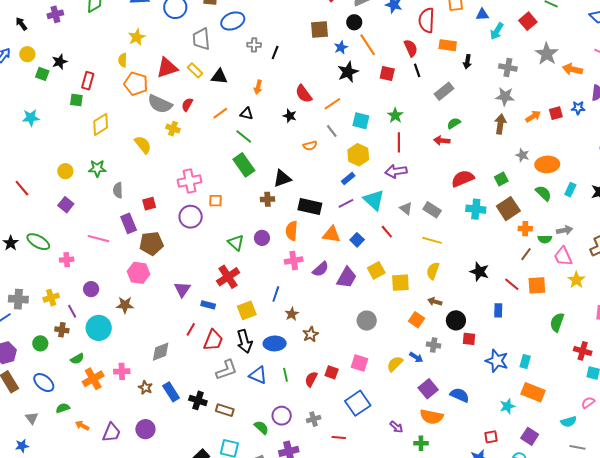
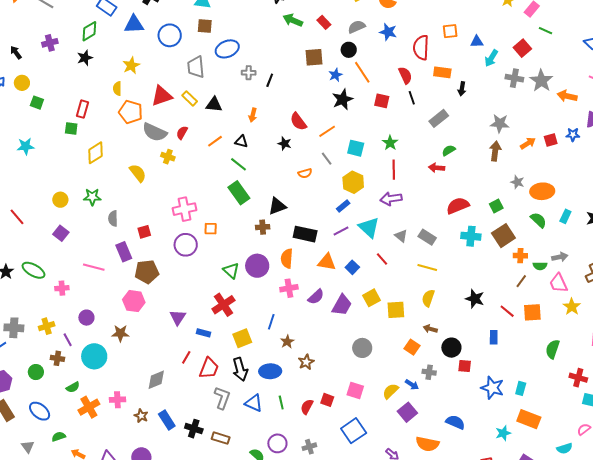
black star: (60, 62) -> (85, 58), moved
gray cross: (508, 68) -> (514, 78), moved
purple circle: (262, 238) -> (257, 266), size x1.5
gray L-shape: (226, 370) -> (222, 398), turned -50
purple square: (428, 389) -> (407, 412), moved

